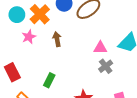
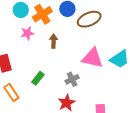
pink triangle: (100, 48) -> (92, 58), size x1.6
gray cross: (106, 66) -> (72, 79), moved

